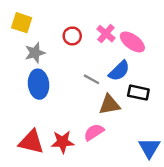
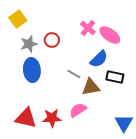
yellow square: (22, 23) -> (18, 19), turned 36
red circle: (72, 36) -> (52, 40), moved
gray line: (91, 79) -> (74, 74), moved

